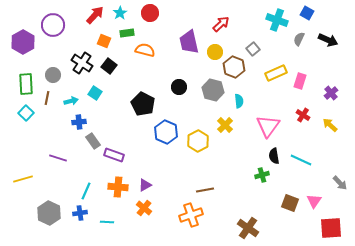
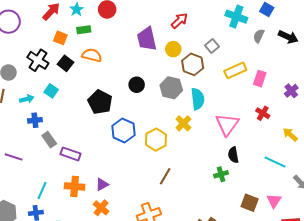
orange semicircle: (145, 50) -> (92, 55), moved
cyan semicircle: (239, 101) -> (198, 99), size x1.5
yellow arrow: (330, 125) -> (290, 135), moved
cyan line: (301, 160) -> (275, 162), moved
brown line: (205, 190) -> (165, 176), moved, turned -48

